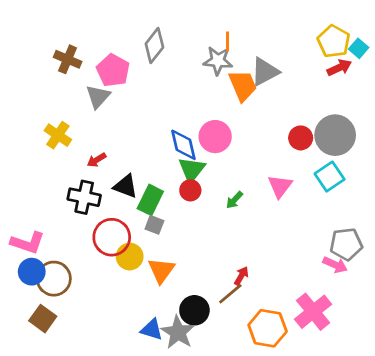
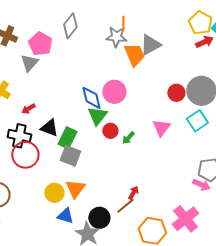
red circle: (190, 190) -> (110, 131), moved
gray square: (154, 225) -> (70, 156), size x1.5
red circle: (112, 237) -> (25, 155), moved
yellow circle: (130, 257) -> (54, 193), moved
blue triangle: (152, 330) -> (65, 216), moved

